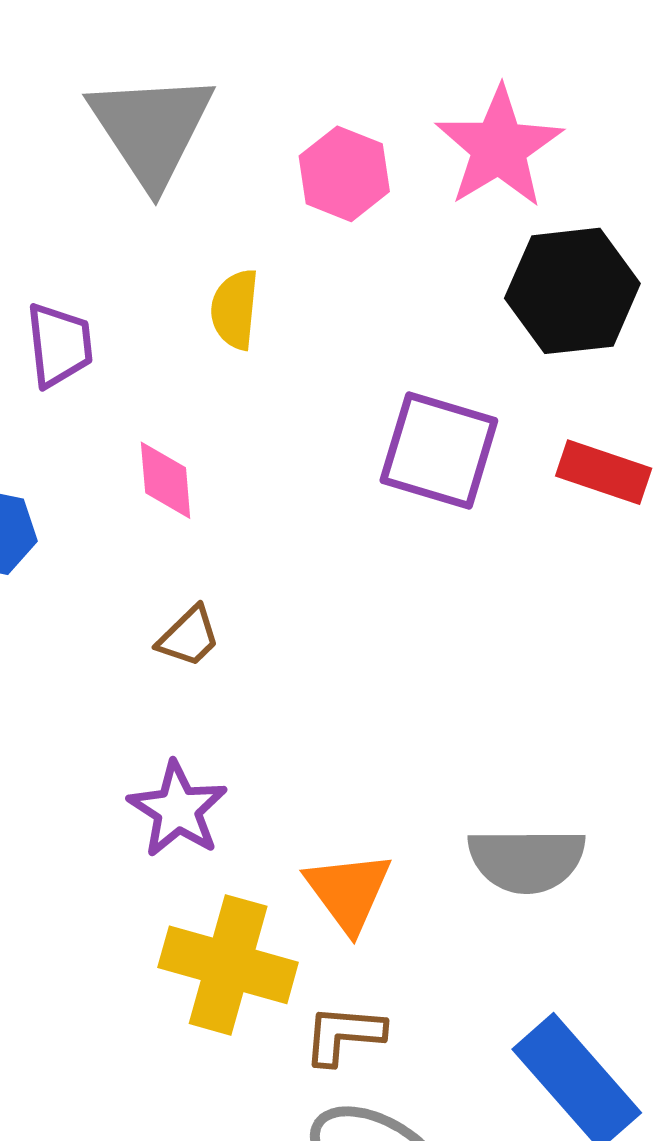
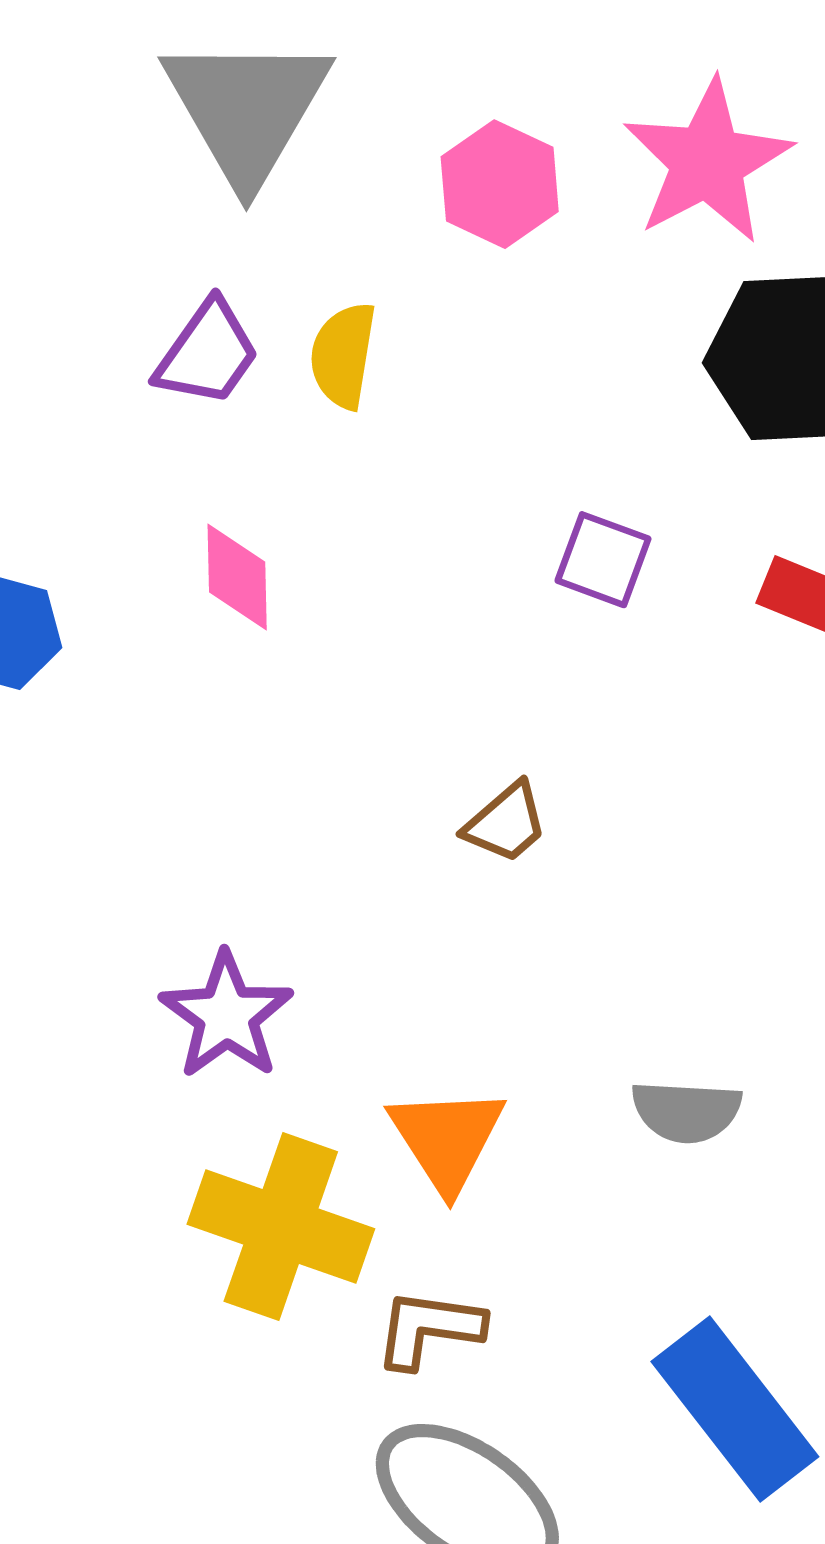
purple trapezoid: (59, 345) -> (207, 353), moved, turned 38
purple square: (439, 450) -> (603, 560), size x0.6
brown trapezoid: (189, 637) -> (506, 823), moved
gray semicircle: (527, 860) -> (686, 1111), size x0.7

